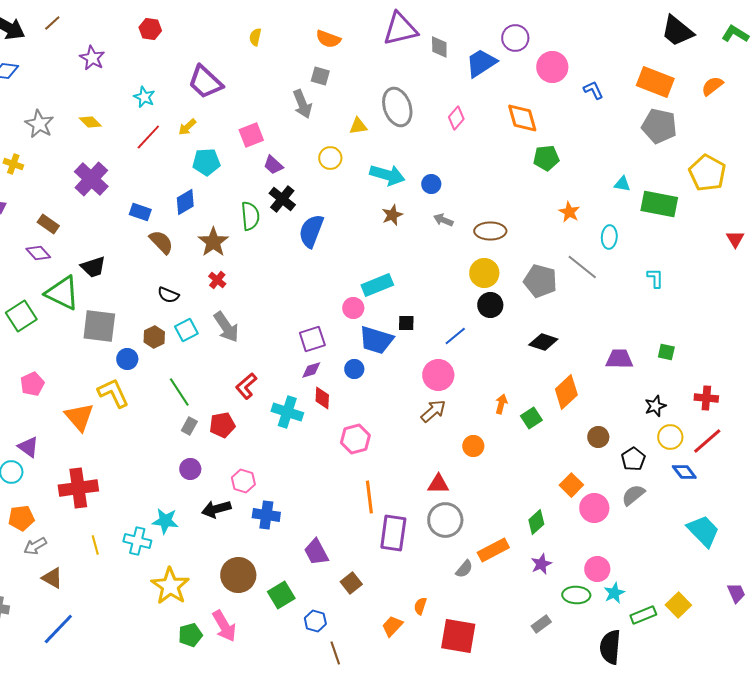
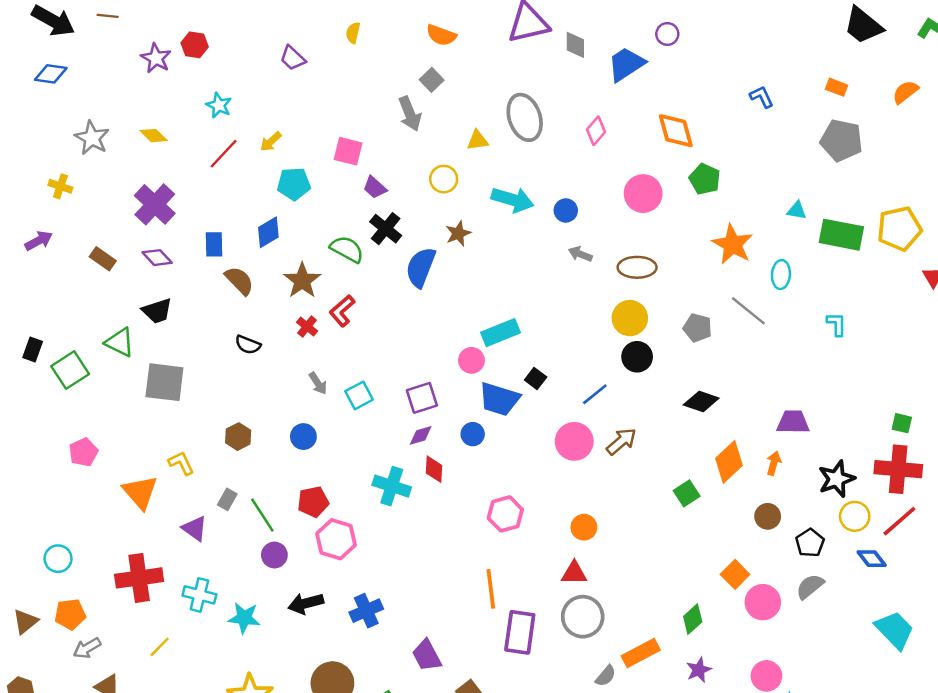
brown line: (52, 23) -> (108, 16), turned 48
red hexagon: (150, 29) -> (195, 45), moved
purple circle: (515, 38) -> (667, 34), size x0.7
pink circle: (552, 67) -> (643, 194), moved
gray square: (320, 76) -> (432, 80), turned 30
purple trapezoid: (205, 82) -> (293, 58), moved, size x0.6
orange rectangle: (655, 82) -> (837, 87), size x0.5
pink square: (251, 135) -> (348, 151), turned 35
green pentagon: (546, 158) -> (705, 179), turned 30
yellow pentagon: (707, 173) -> (899, 229), moved, turned 30
blue rectangle: (140, 212) -> (214, 244), turned 70
orange star: (569, 212) -> (733, 244), size x1.6
brown star: (392, 215) -> (458, 233), moved
green semicircle: (250, 216) -> (347, 249), turned -56
purple diamond: (38, 253) -> (157, 258), moved
gray pentagon: (540, 281) -> (698, 328), size x0.7
green triangle: (62, 293) -> (120, 342), size x0.7
black square: (406, 323) -> (536, 379), turned 36
gray arrow: (226, 327) -> (318, 383), size x0.6
cyan square: (186, 330) -> (359, 395), moved
brown hexagon: (154, 337) -> (238, 437), moved
green square: (666, 352) -> (902, 423), moved
blue circle: (127, 359) -> (303, 437), moved
red L-shape: (246, 386) -> (342, 311), moved
green line: (179, 392) -> (262, 515), moved
yellow L-shape: (113, 393) -> (181, 463), size x0.7
red cross: (706, 398) -> (898, 469), size x1.6
orange arrow: (501, 404) -> (774, 463), moved
black star: (655, 406) -> (837, 479), size x1.4
brown arrow: (433, 411) -> (621, 441), moved
gray rectangle: (189, 426) -> (227, 499), moved
pink hexagon: (355, 439) -> (505, 514), moved
orange circle: (473, 446) -> (584, 527), moved
purple triangle: (28, 447) -> (195, 528), moved
pink hexagon: (243, 481) -> (336, 539), moved, size x1.4
blue cross: (266, 515) -> (366, 611), turned -32
cyan cross: (137, 541) -> (199, 595), moved
yellow line: (95, 545) -> (160, 647), turned 60

